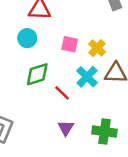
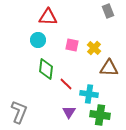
green diamond: (37, 74) -> (46, 69), turned -65
cyan cross: (87, 77) -> (89, 94), moved, turned -36

